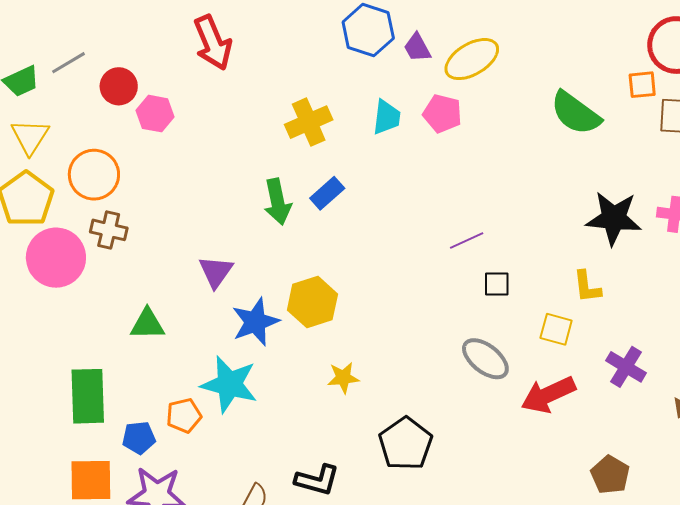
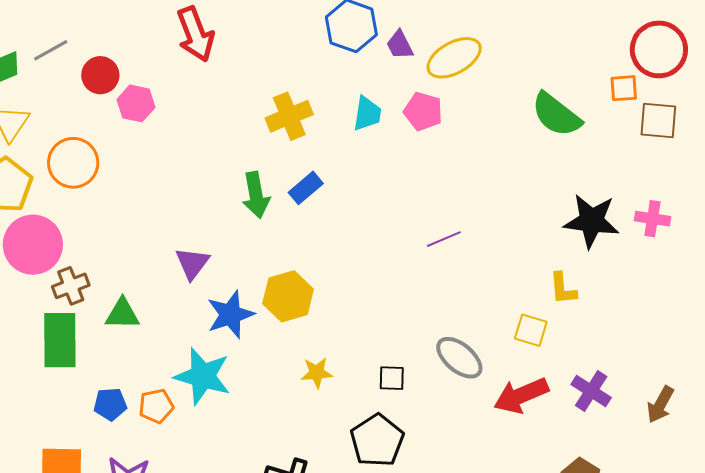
brown cross: (109, 230) -> (71, 286), moved, turned -36
black square: (497, 284) -> (392, 378), moved
purple cross: (626, 367) -> (591, 391), moved
green rectangle: (88, 396) -> (60, 340), moved
blue pentagon: (139, 438) -> (110, 404), moved

